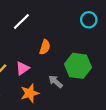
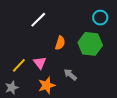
green hexagon: (78, 66) -> (90, 44), moved
pink triangle: (23, 68) -> (40, 63), turned -32

